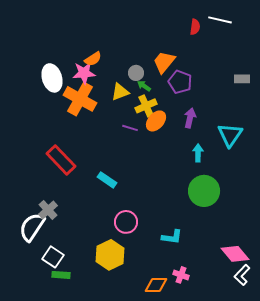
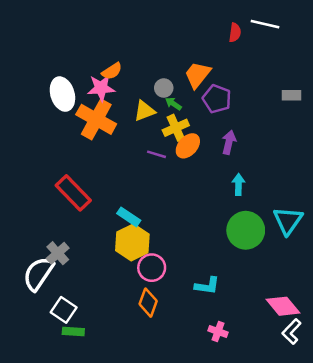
cyan triangle: (230, 135) -> (288, 221), moved
yellow hexagon: (110, 255) -> (132, 242), moved
orange diamond: (156, 285) -> (148, 303), moved, turned -70

